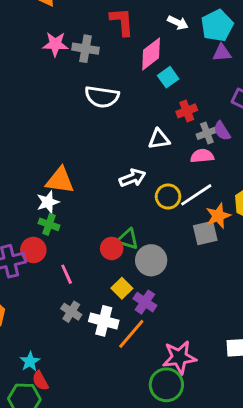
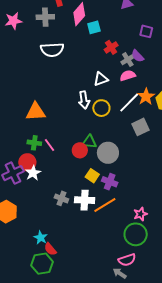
gray cross: (86, 49) -> (45, 17), moved
cyan square: (168, 77) -> (94, 27), turned 32
white triangle: (159, 139) -> (101, 79), moved
white arrow: (132, 178) -> (84, 100), turned 114
yellow circle: (168, 197) -> (101, 108), moved
white star: (48, 202) -> (33, 173), moved
orange star: (218, 216) -> (146, 97), moved
pink line: (67, 274) -> (49, 145), moved
orange line: (131, 334) -> (105, 205), turned 30
pink star: (179, 357) -> (140, 214), size x0.6

